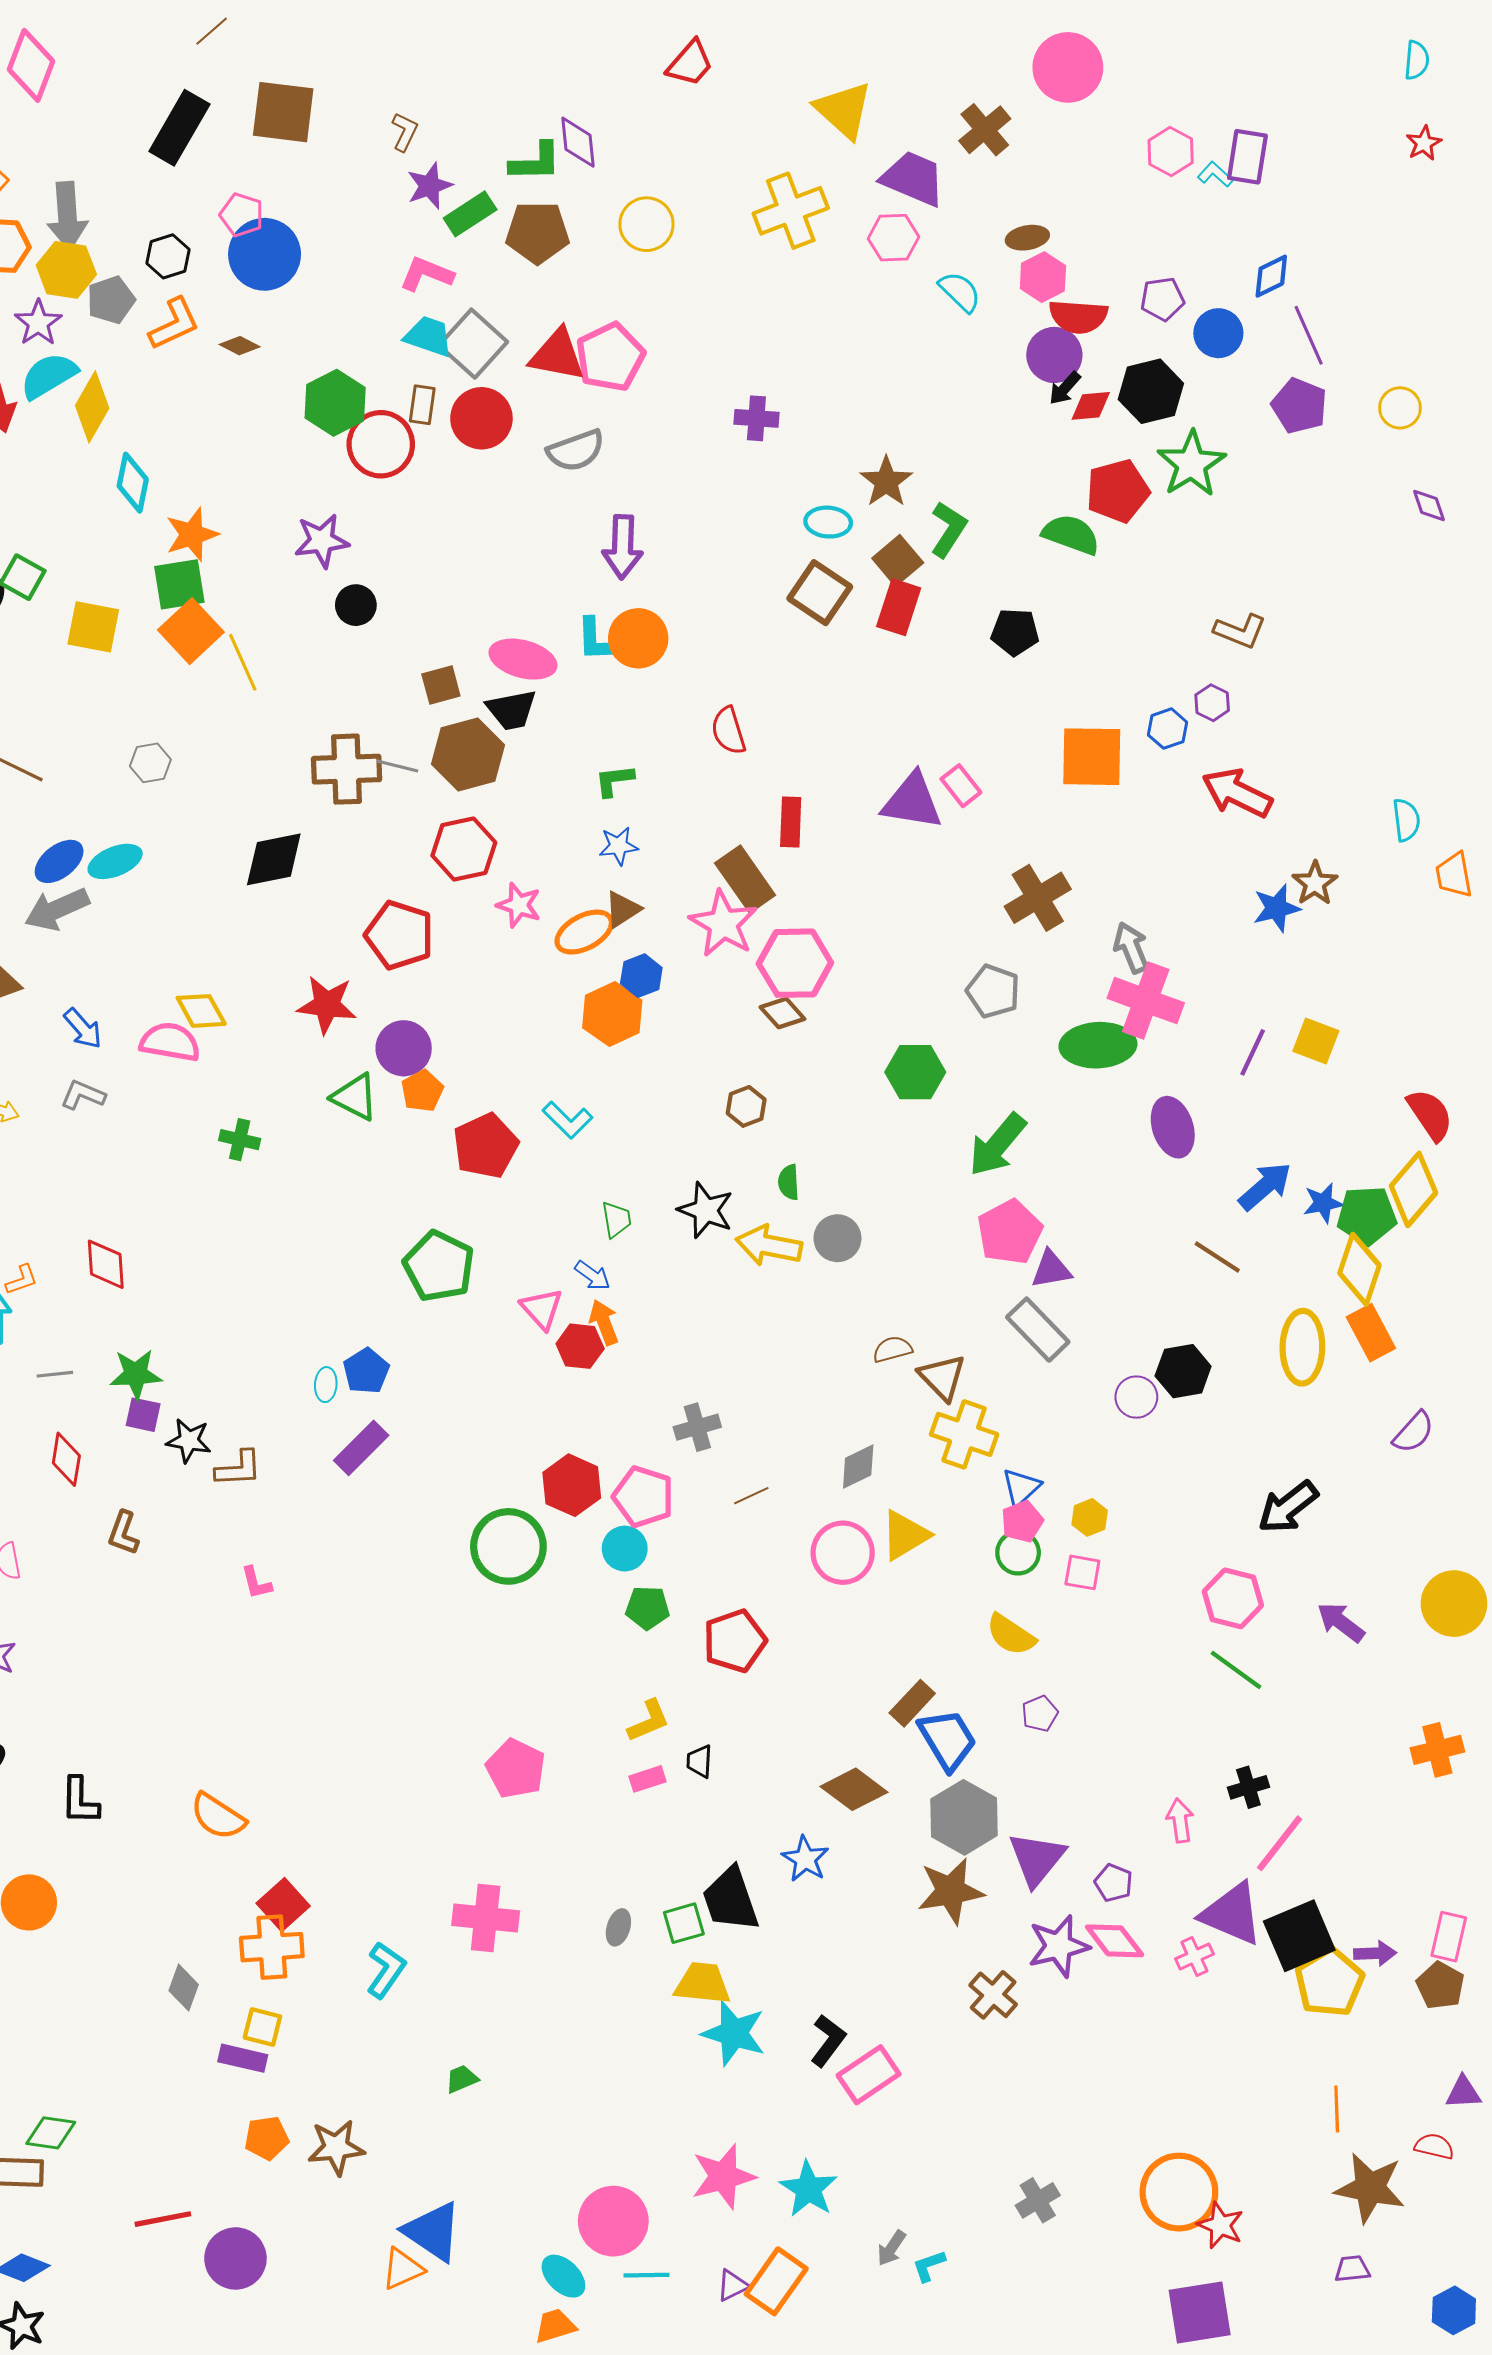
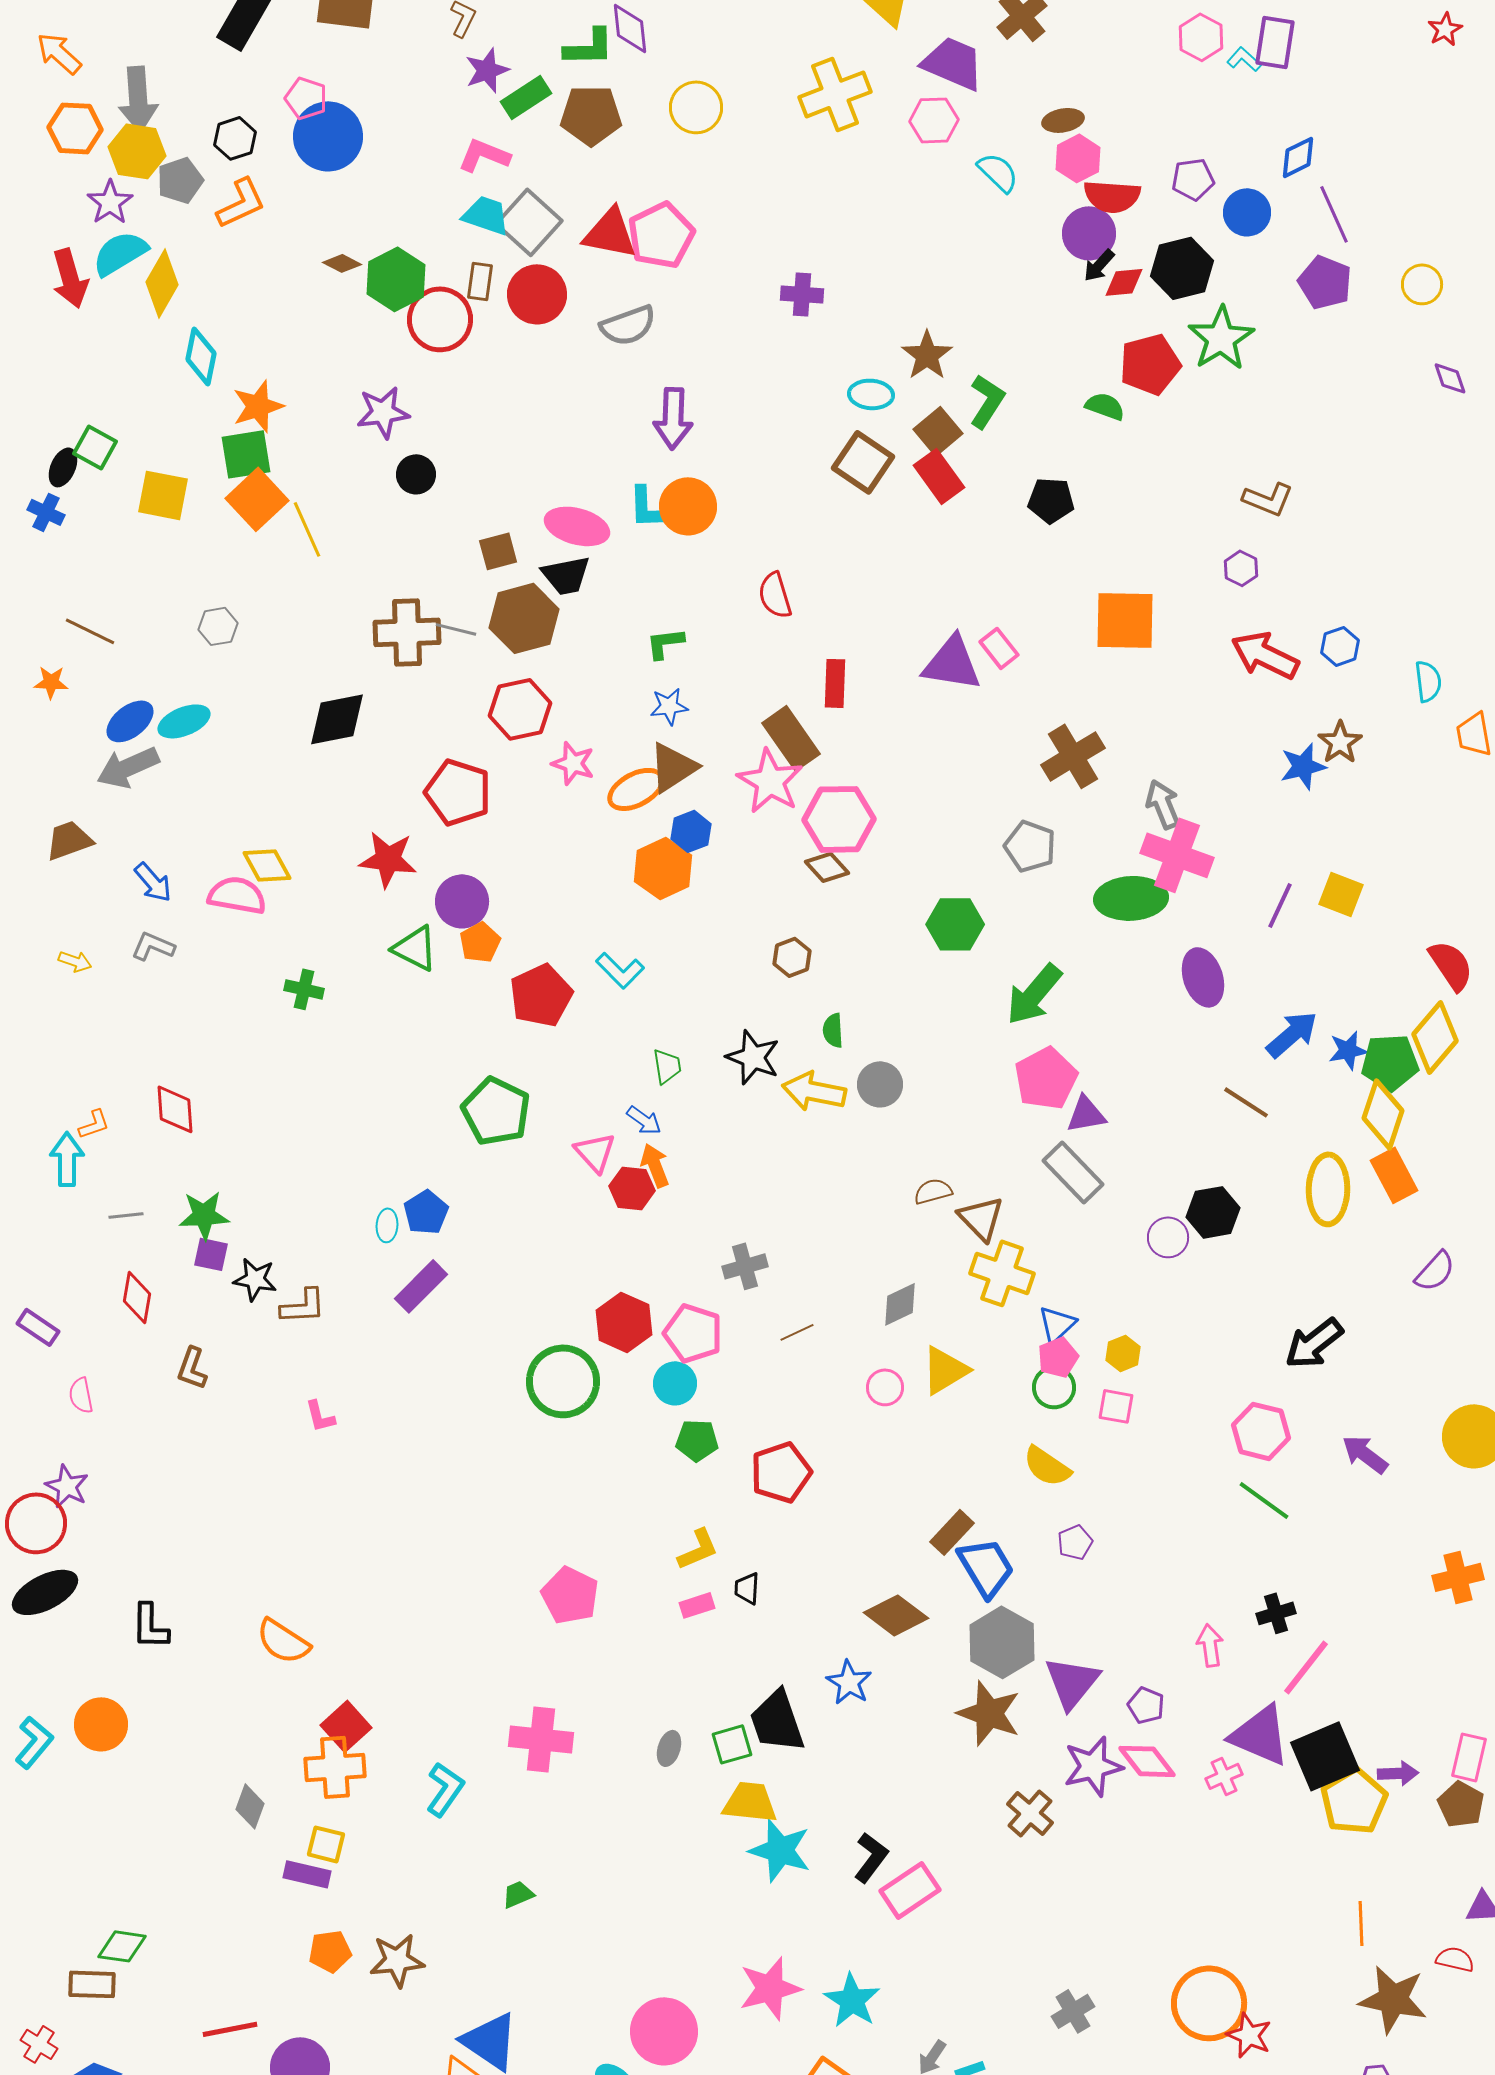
brown diamond: (240, 346) -> (342, 263), moved
green semicircle: (1071, 535) -> (1105, 406), size x0.7
red rectangle: (899, 607) -> (939, 476), turned -54
blue hexagon: (1168, 729) -> (1340, 646), moved
brown triangle: (623, 909) -> (673, 767), size x1.4
pink circle: (843, 1553) -> (885, 1387), size x0.6
brown star: (951, 1891) -> (989, 1713), turned 30

